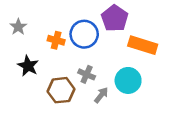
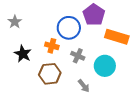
orange cross: (56, 40) -> (52, 46), moved
gray cross: (87, 74) -> (78, 56), moved
gray arrow: (101, 95) -> (84, 86), moved, turned 104

